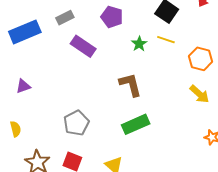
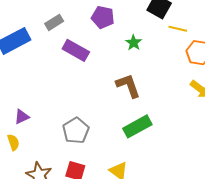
yellow line: (166, 40) -> (178, 29), moved
purple triangle: (23, 86) -> (22, 117), moved

